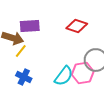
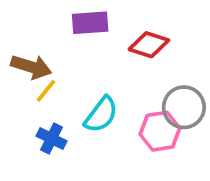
purple rectangle: (30, 26) -> (90, 23), moved
cyan semicircle: (64, 76) -> (101, 115), moved

